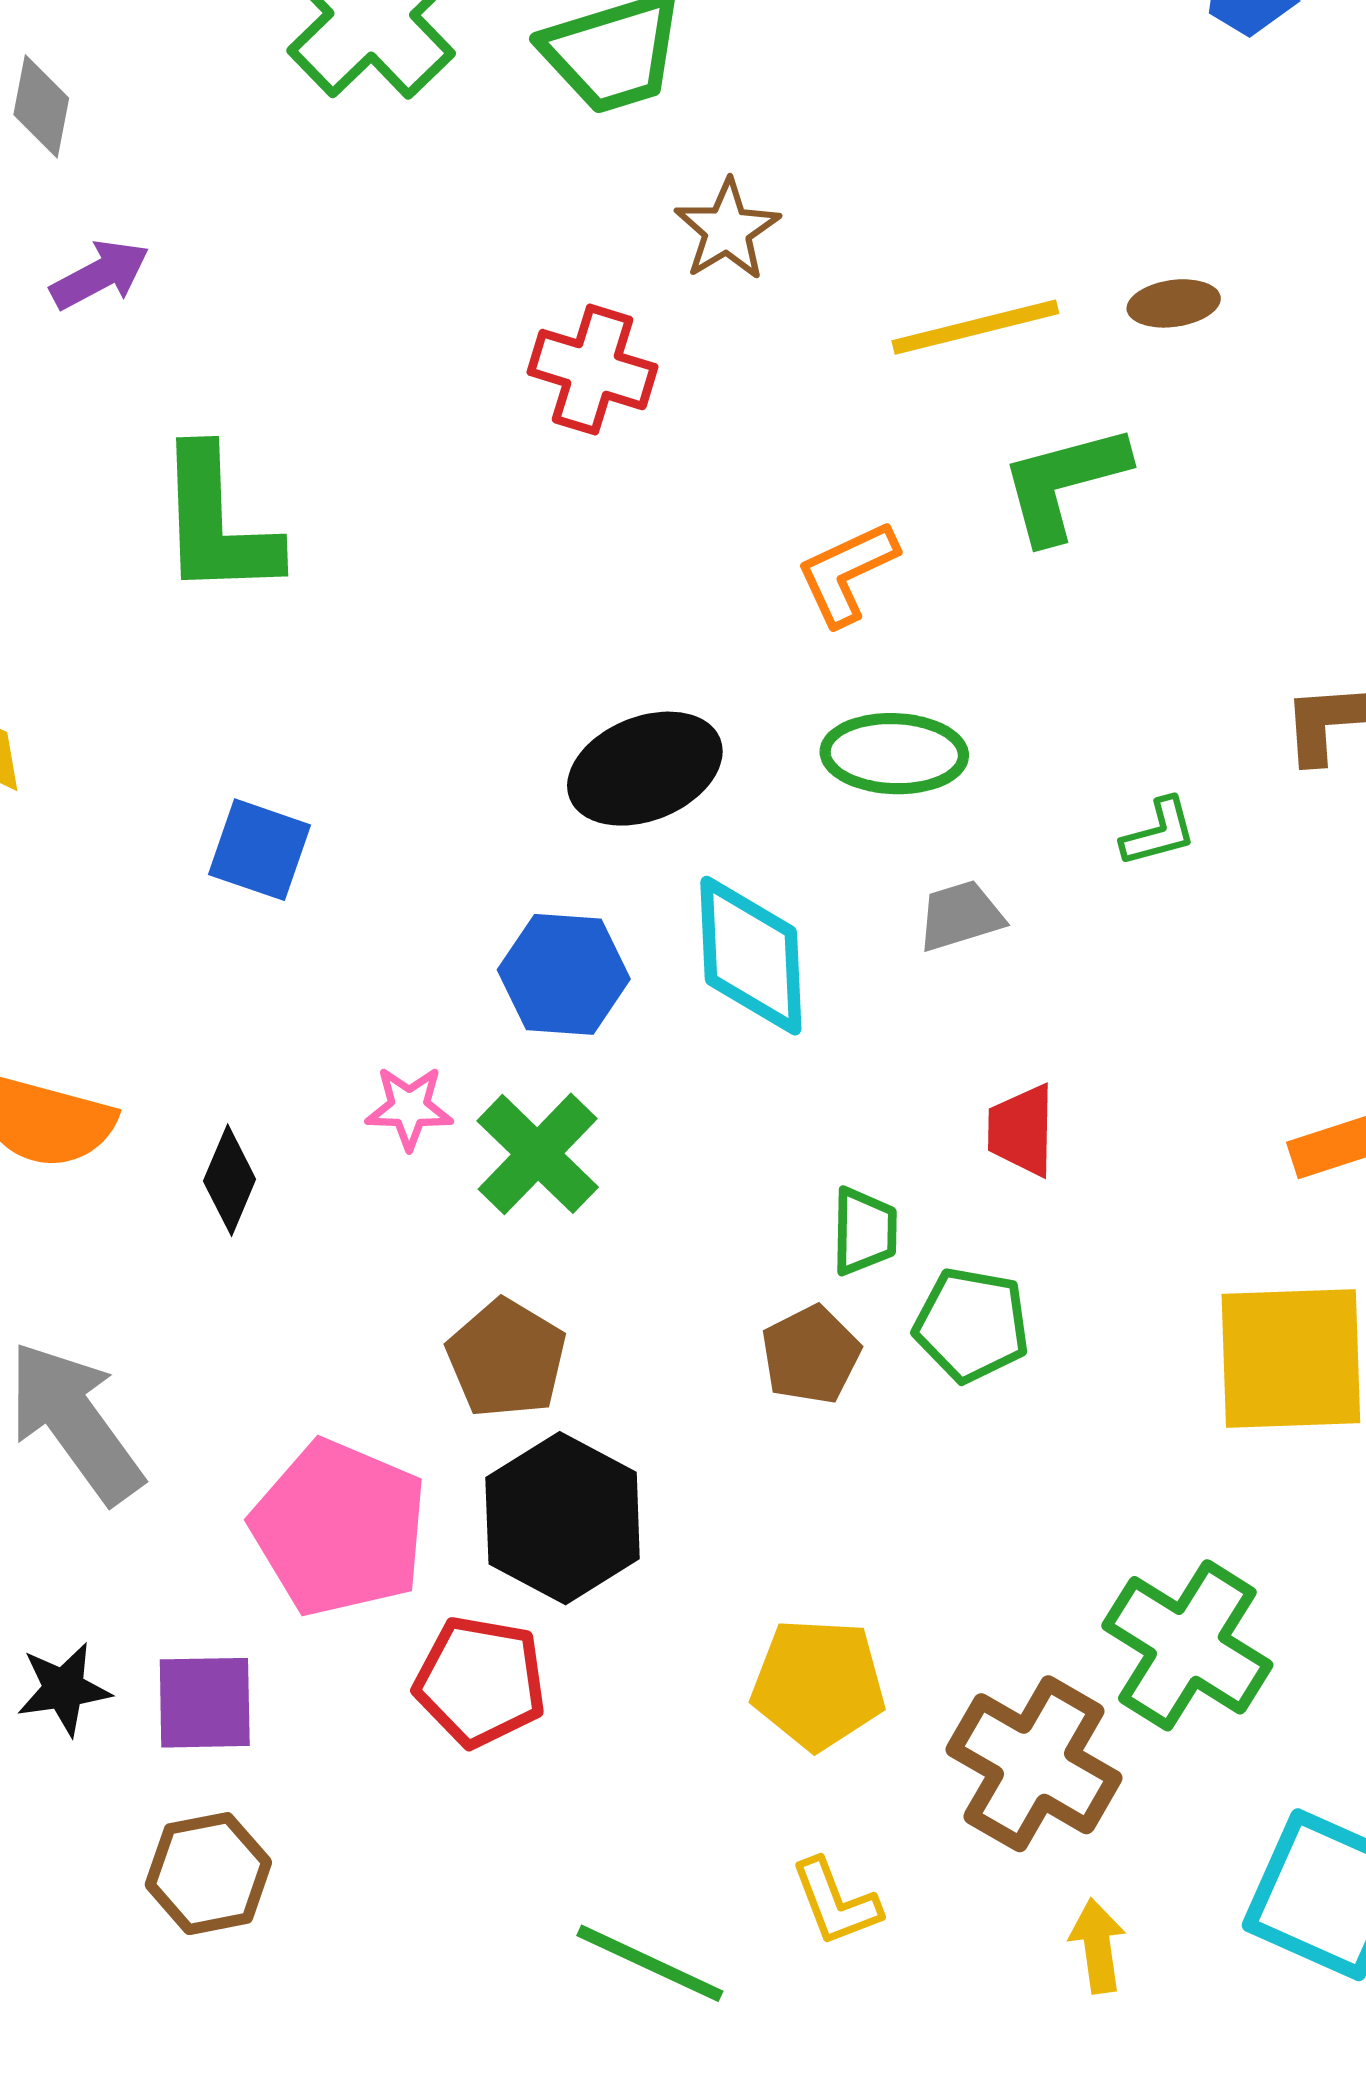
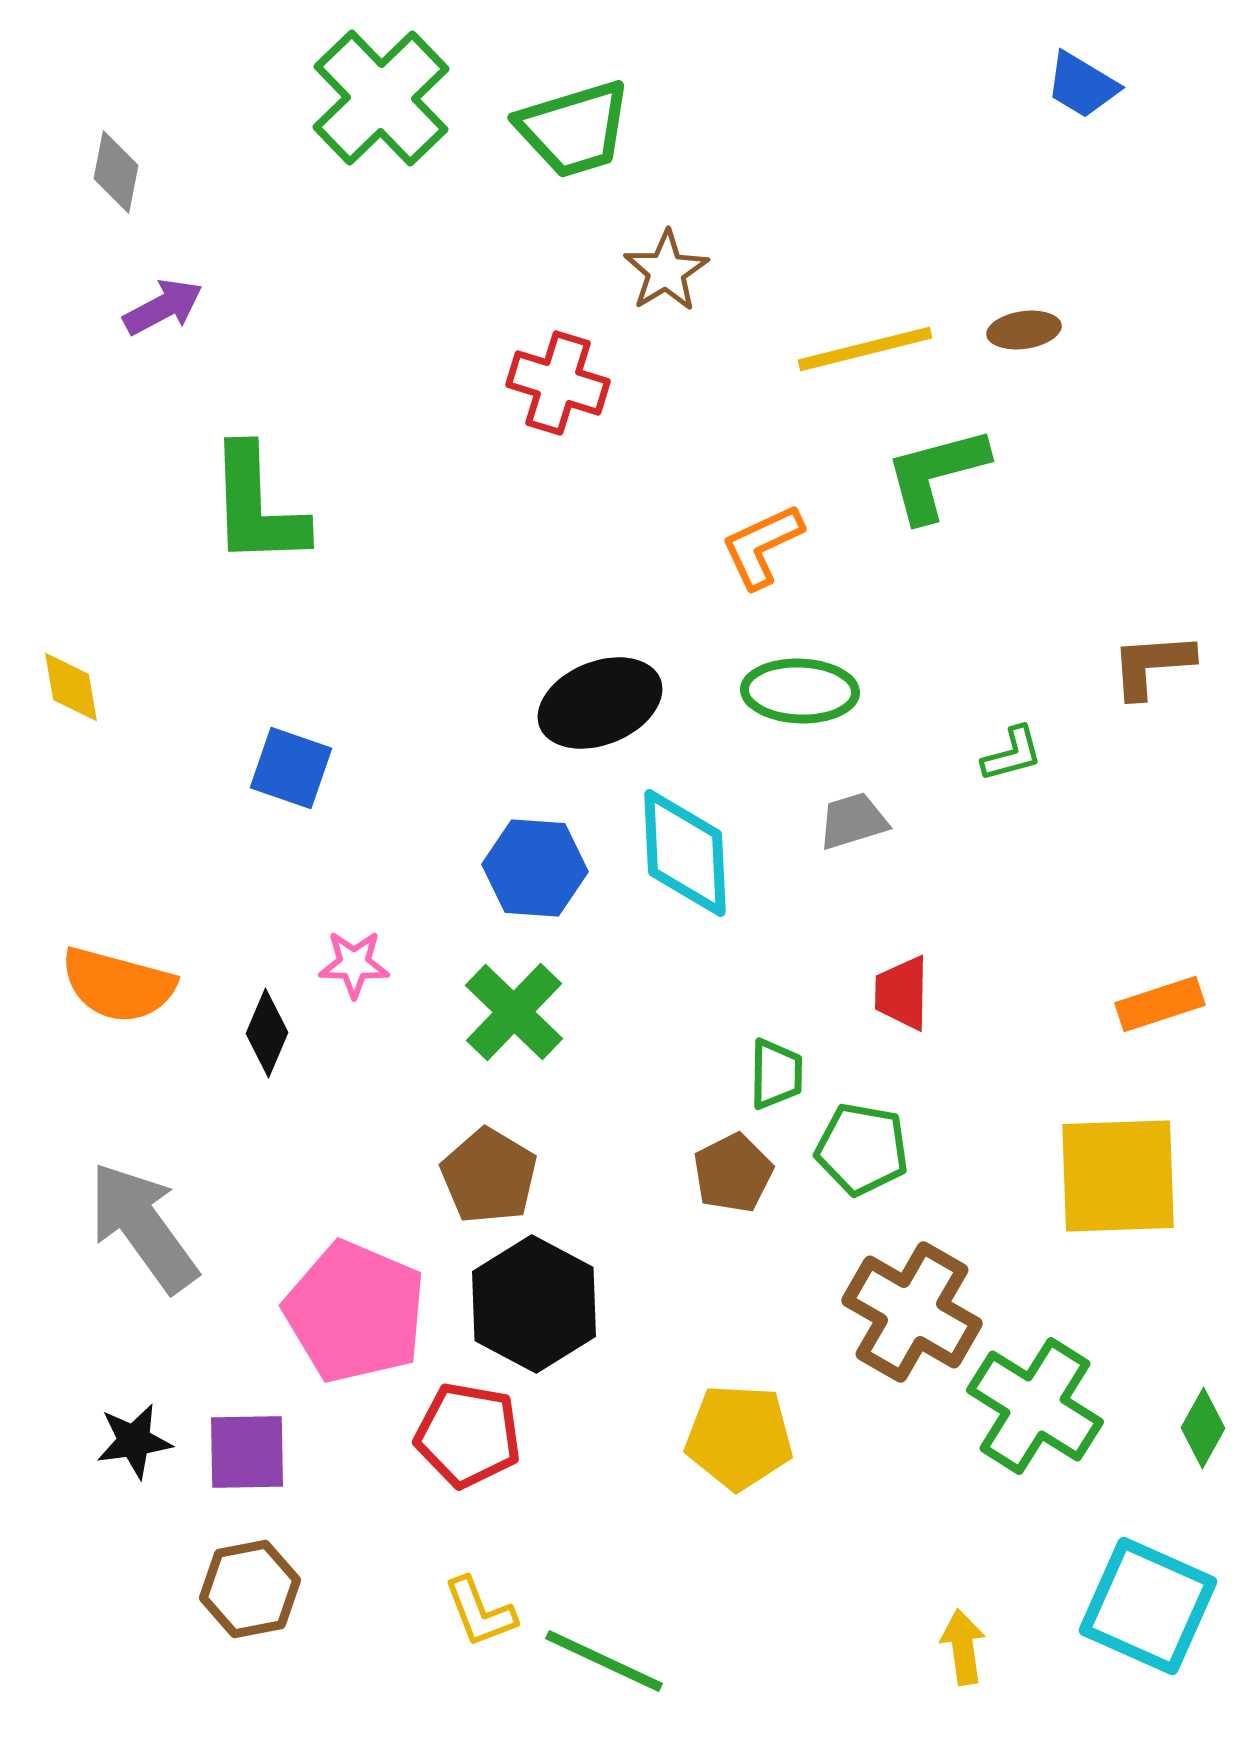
pink star: (409, 1108) -> (354, 964), moved
brown cross: (1034, 1764) -> (912, 1312), moved
yellow L-shape: (836, 1902) -> (480, 1612), moved

